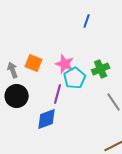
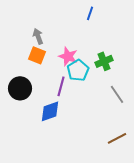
gray arrow: (13, 70) -> (38, 36), moved

